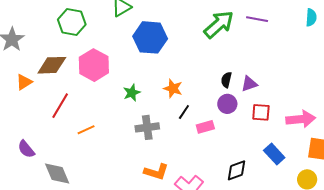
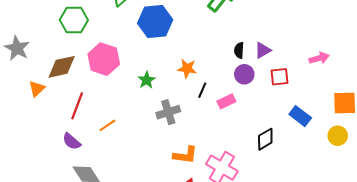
pink arrow: (301, 119) -> (319, 58), moved, size x0.7
purple semicircle: (26, 149) -> (72, 141), moved

